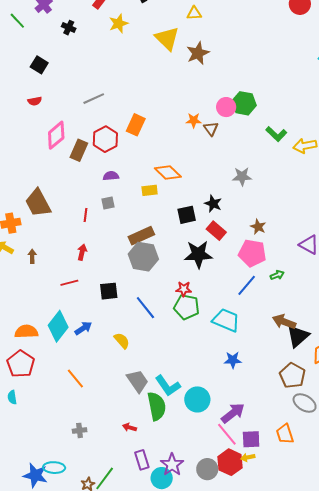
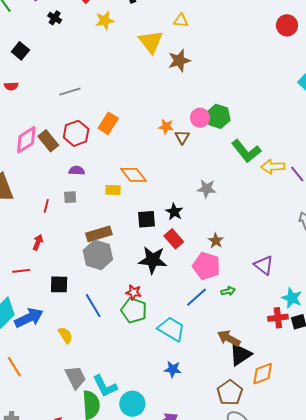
green L-shape: (276, 134) -> (246, 151), size x1.4
pink diamond: (56, 135) -> (26, 140), moved
brown rectangle: (79, 150) -> (48, 141), turned -70
blue arrow: (83, 328) -> (29, 318), size x1.6

